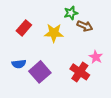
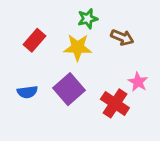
green star: (71, 13) -> (88, 19), moved
purple square: (40, 72) -> (69, 89), moved

